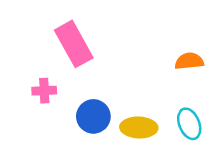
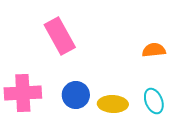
pink cross: (44, 91) -> (23, 93), moved, size x1.8

